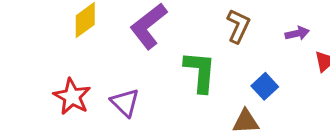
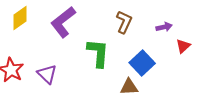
blue square: (265, 86) -> (142, 63), size x1.4

